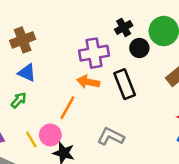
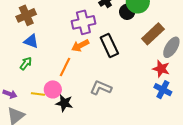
black circle: (139, 48) -> (127, 12), moved
orange arrow: (88, 82) -> (80, 46), turned -36
yellow line: (31, 139) -> (38, 94), turned -48

